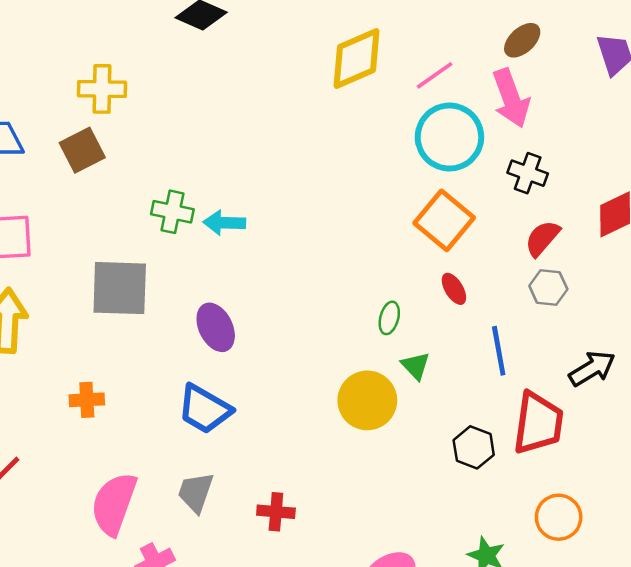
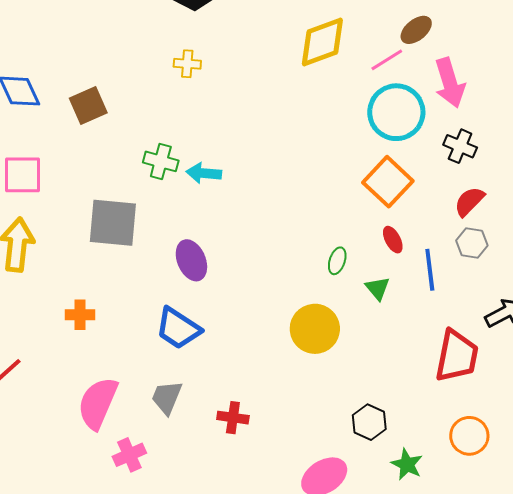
brown ellipse: (522, 40) -> (416, 30), moved
yellow cross: (102, 89) -> (187, 64), moved, size x0.7
blue line: (499, 351) -> (430, 270), moved
green triangle: (416, 366) -> (378, 288), moved
black hexagon: (474, 447) -> (369, 422), moved

